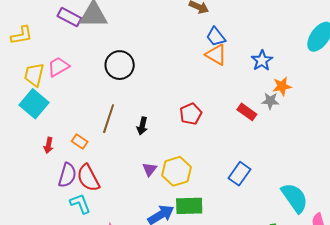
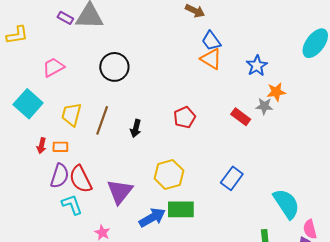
purple rectangle: (69, 17) -> (65, 18), size x0.7
yellow trapezoid: (34, 75) -> (71, 114), moved
orange rectangle: (80, 142) -> (60, 147), moved, turned -35
purple triangle: (150, 169) -> (120, 192), moved, size x1.8

